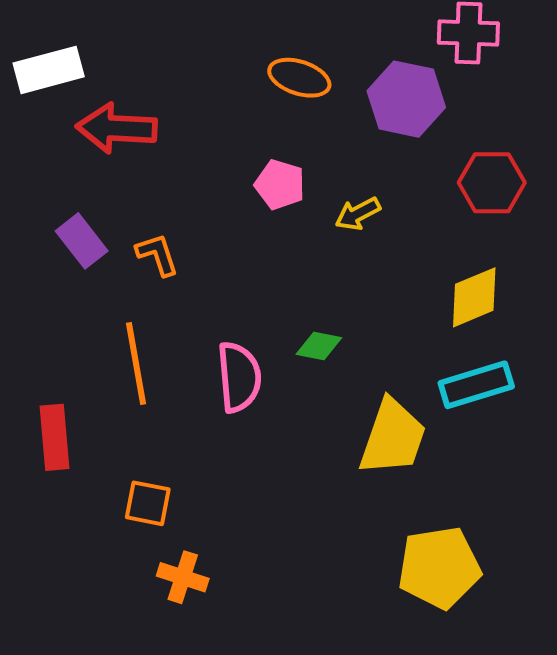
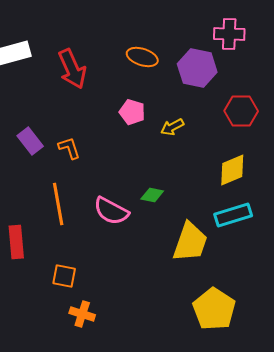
red arrow: (117, 128) -> (72, 69), moved, turned -117
pink semicircle: (239, 377) -> (111, 211), turned 123
yellow pentagon: (439, 568) -> (214, 309), turned -30

